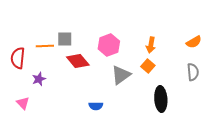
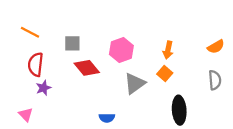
orange line: (45, 46) -> (30, 32), moved, turned 30
red semicircle: (18, 58) -> (36, 64), moved

